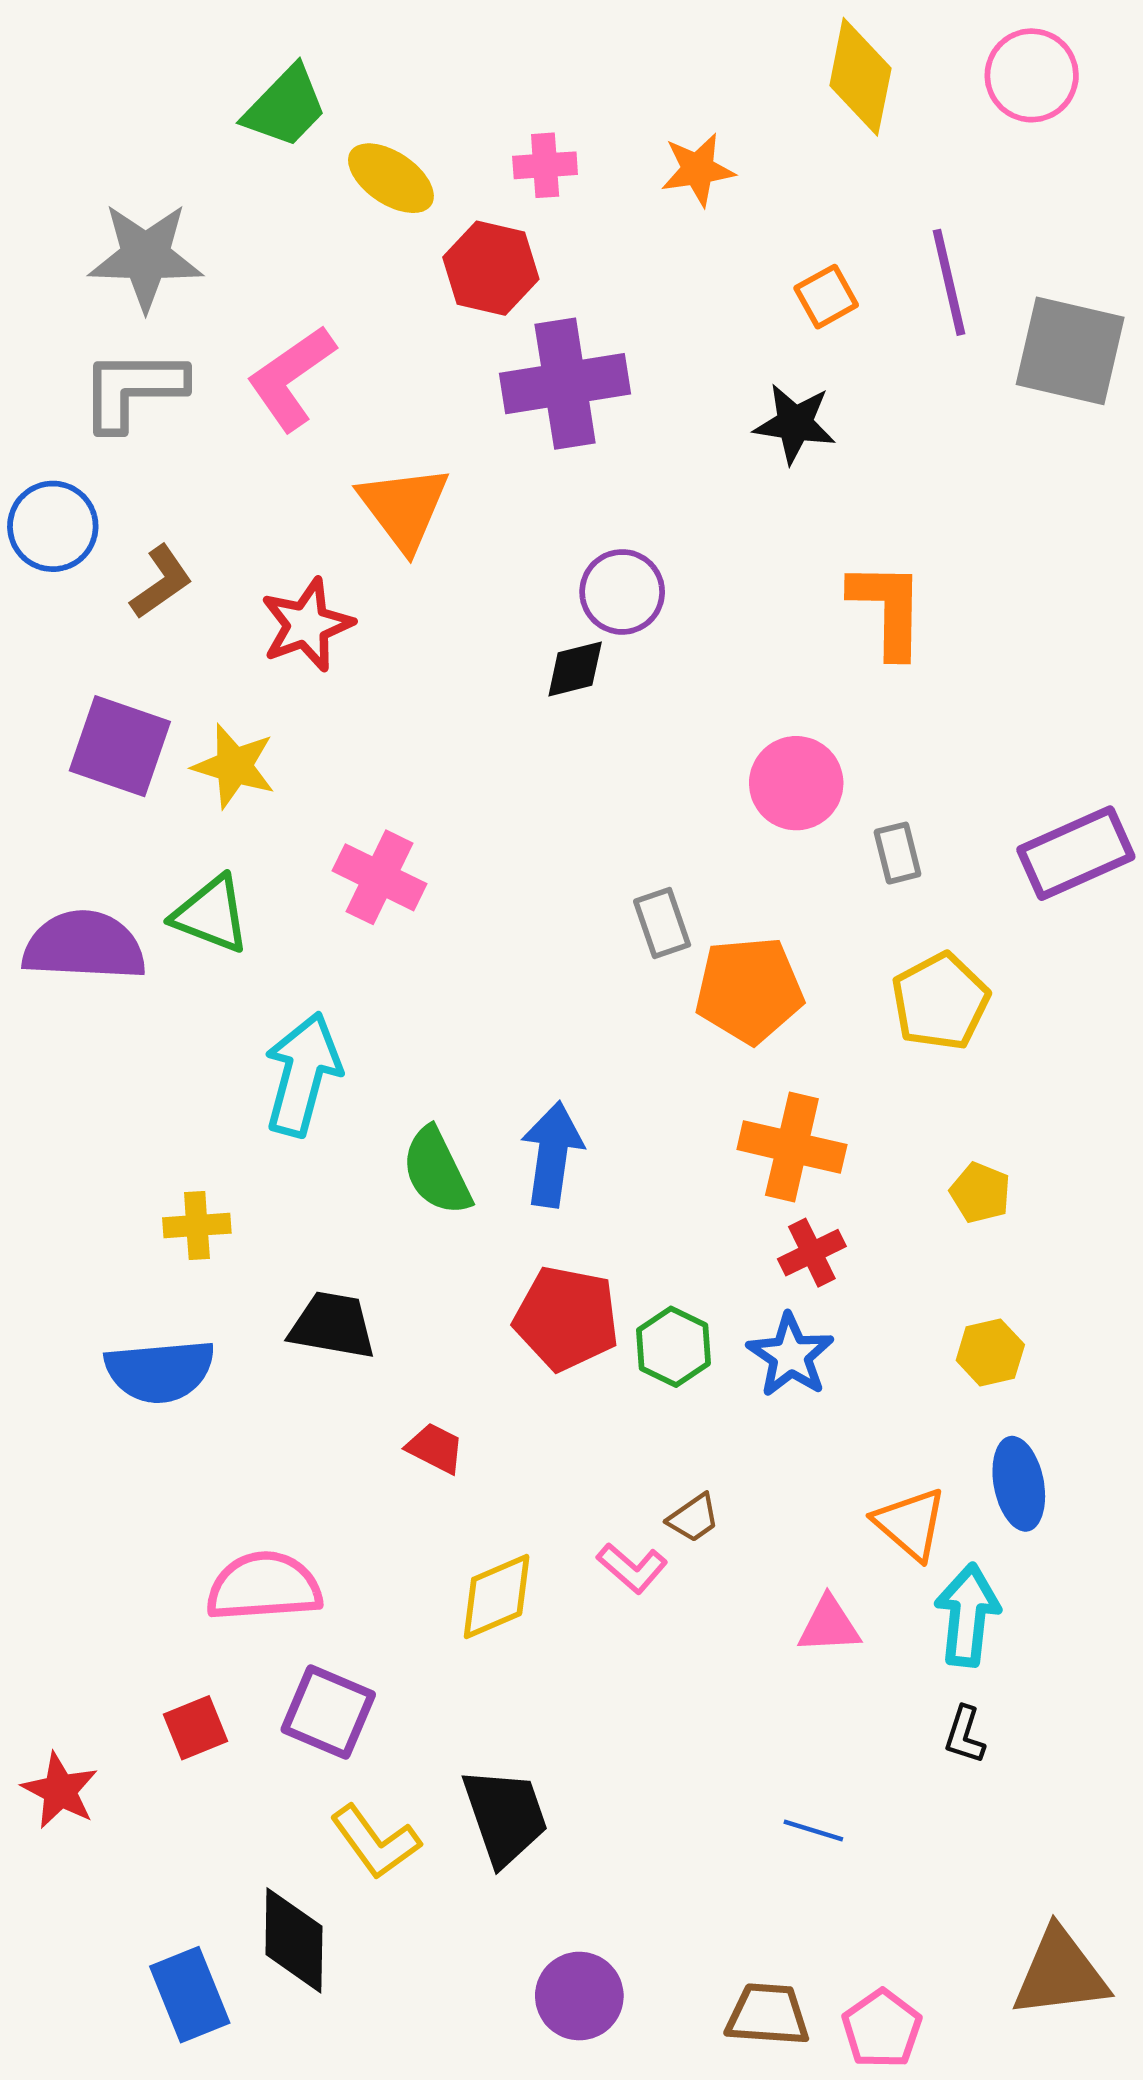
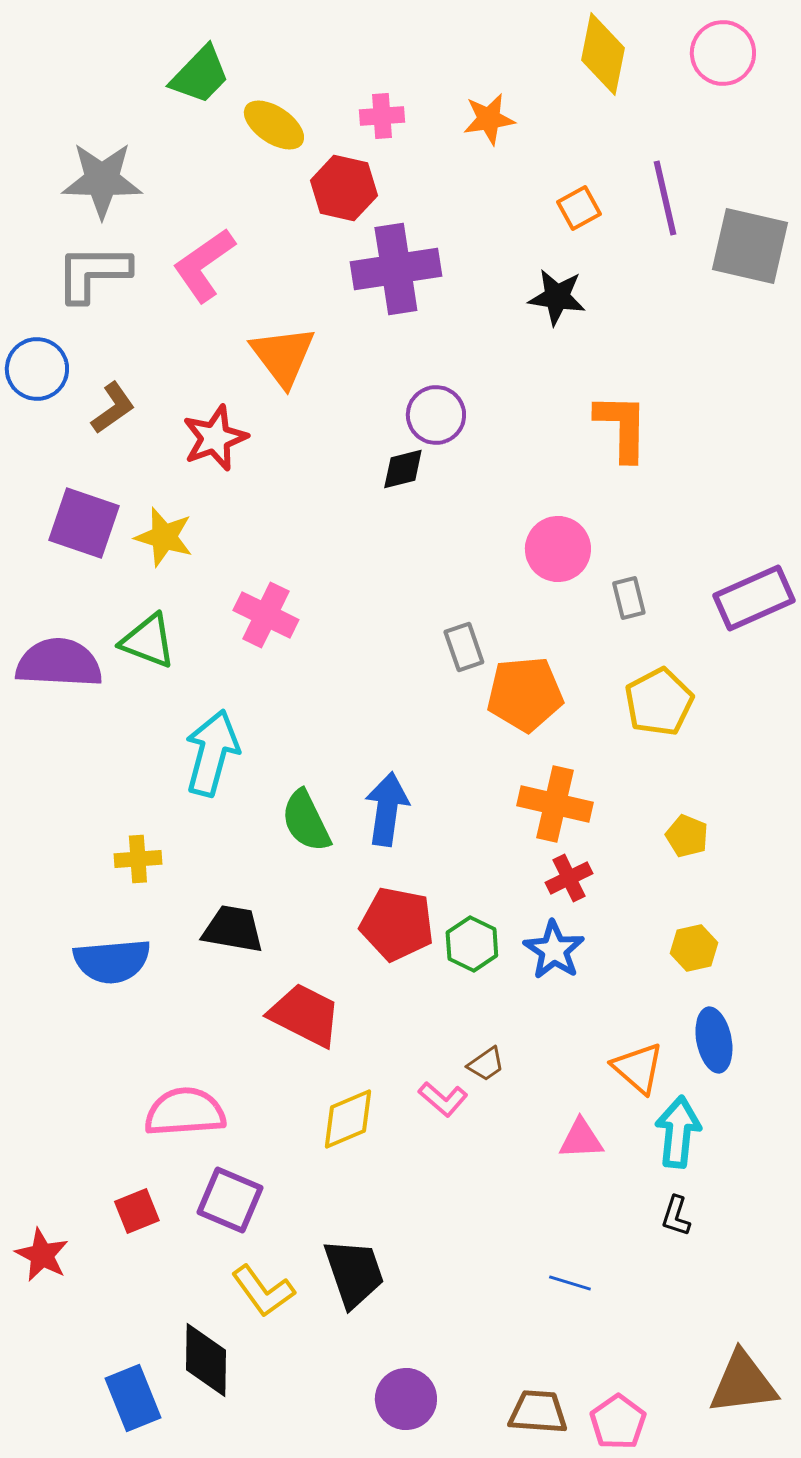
red trapezoid: (435, 1448) -> (305, 1015), size x1.8

